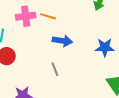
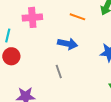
orange line: (48, 16) -> (77, 17), moved

